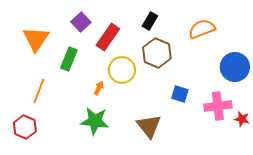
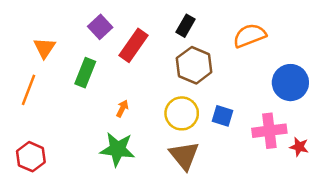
orange triangle: (36, 39) -> (44, 48), size x0.7
yellow circle: (122, 70) -> (182, 113), moved
orange line: (39, 91) -> (28, 90), moved

